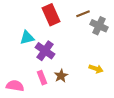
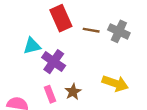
brown line: (83, 14) -> (91, 30), moved, turned 32
yellow arrow: (96, 69) -> (115, 83), size x1.5

